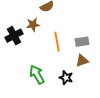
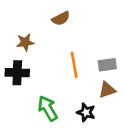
brown star: (33, 25) -> (25, 42), moved
black cross: (14, 36) -> (17, 73), moved, turned 30

